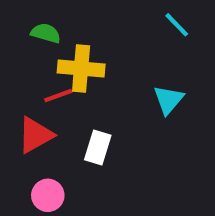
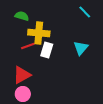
red triangle: (35, 135) -> (22, 75), moved
white rectangle: (98, 148) -> (47, 50), moved

